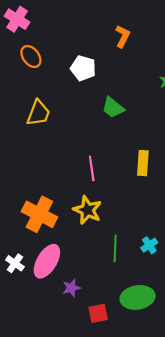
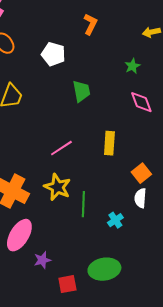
green trapezoid: (113, 108) -> (81, 91), turned -140
pink line: (92, 168) -> (61, 148), turned 65
green line: (115, 248) -> (83, 204), moved

